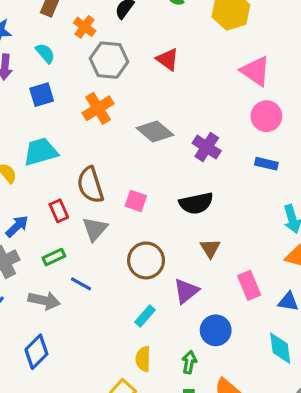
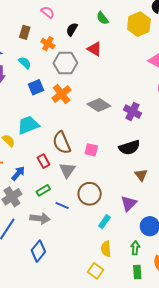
red triangle: (168, 59) -> (94, 49), moved
blue square: (42, 95) -> (36, 87), moved
brown circle: (146, 260) -> (90, 194), moved

